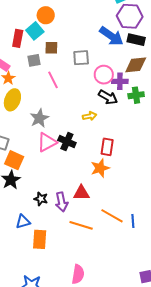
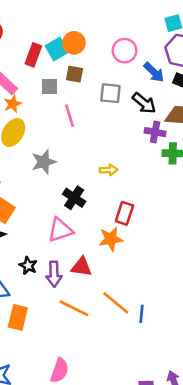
orange circle: (46, 15) -> (74, 43), moved
blue arrow: (111, 36) -> (154, 72), size x0.7
pink circle: (104, 75) -> (125, 51), moved
black arrow: (108, 97) -> (144, 103), moved
pink triangle: (47, 142) -> (60, 230), moved

